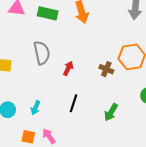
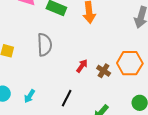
red arrow: (68, 68) -> (82, 66), moved

